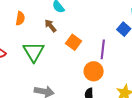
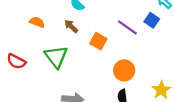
orange semicircle: (20, 18) -> (37, 22), turned -72
purple line: (103, 49) -> (127, 27), moved, turned -54

